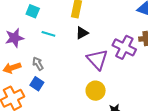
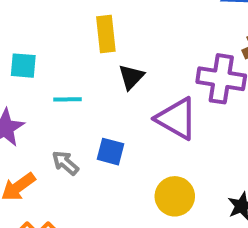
blue square: (37, 84) -> (110, 152), moved
yellow circle: (96, 91) -> (175, 196), moved

